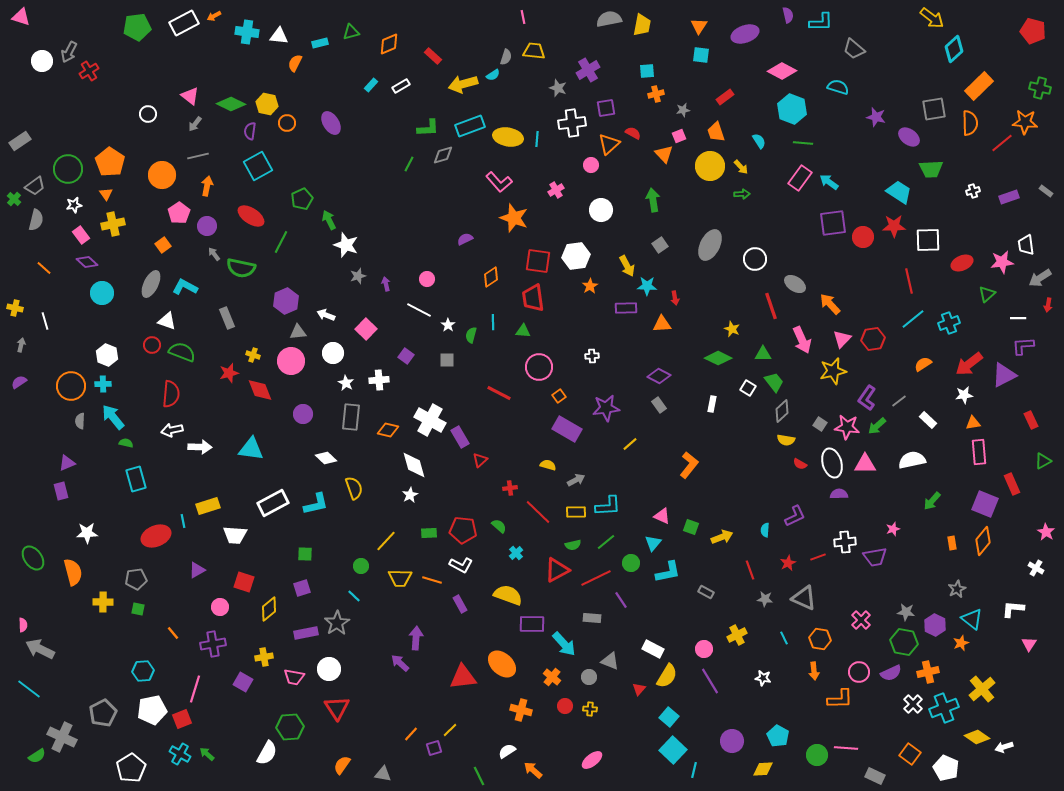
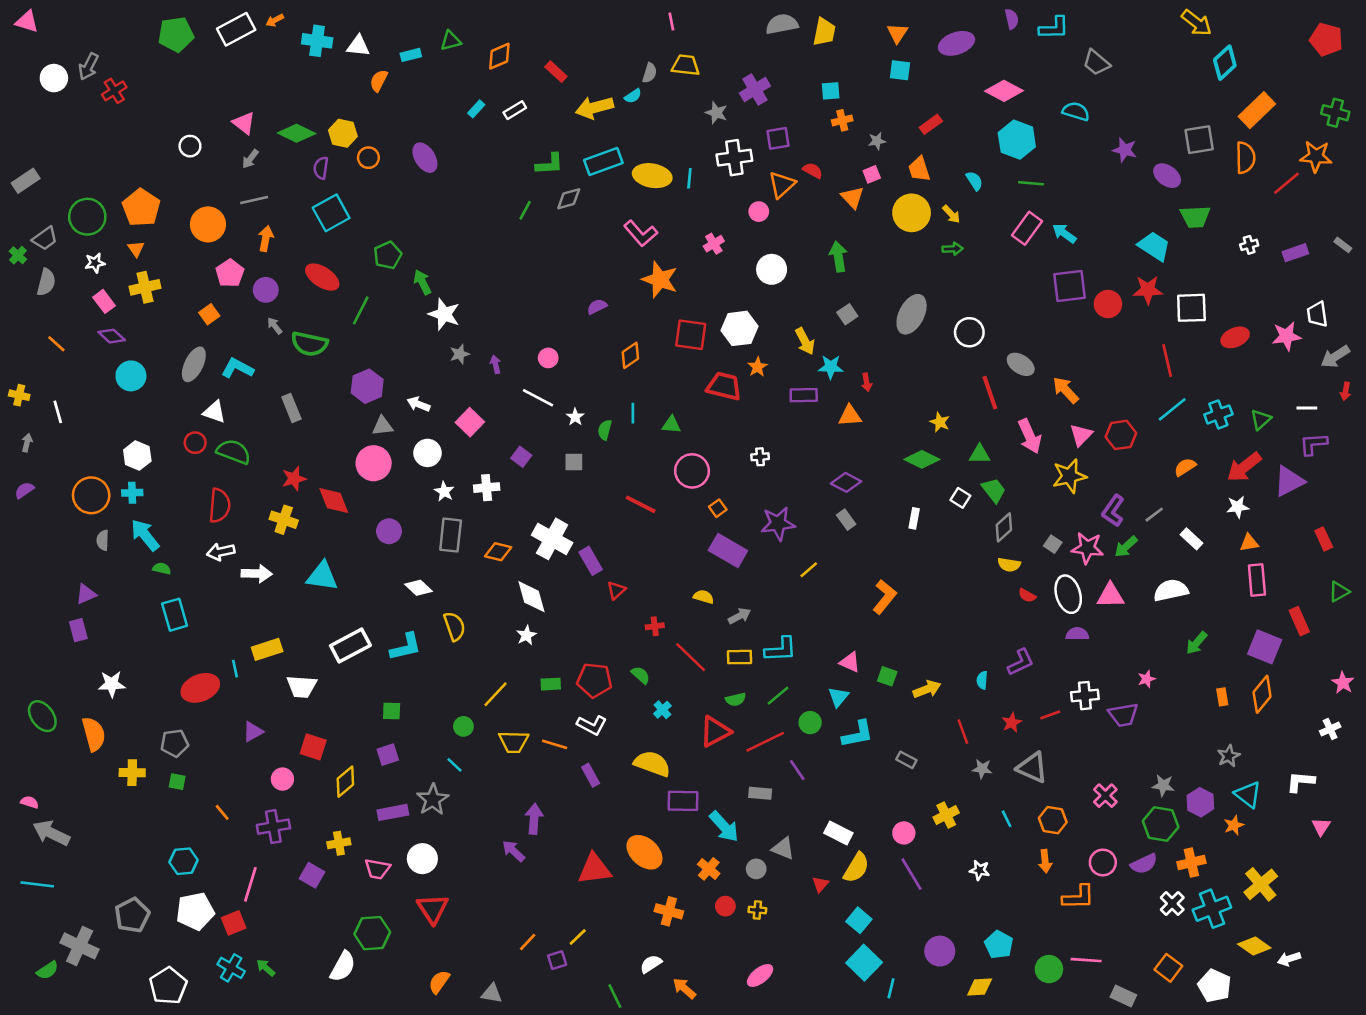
green triangle: (987, 294) -> (1261, 420), moved
red trapezoid: (533, 298) -> (724, 386), moved, turned 112
yellow cross: (253, 355) -> (284, 520), moved, size x1.5
white cross: (1036, 568) -> (1330, 729), turned 35
pink semicircle: (23, 625) -> (29, 802), turned -72
cyan line: (29, 689) -> (37, 884), turned -30

